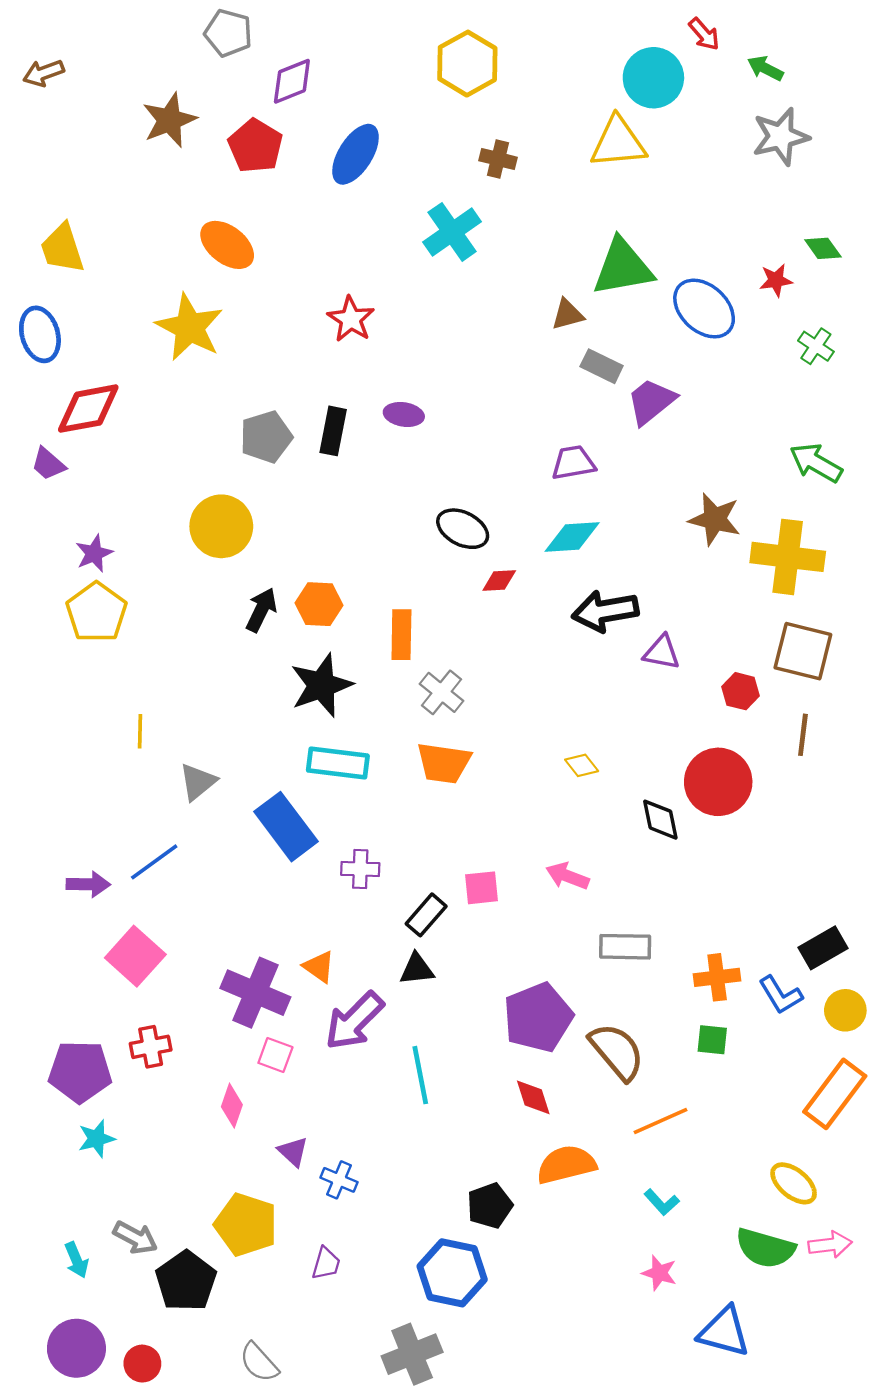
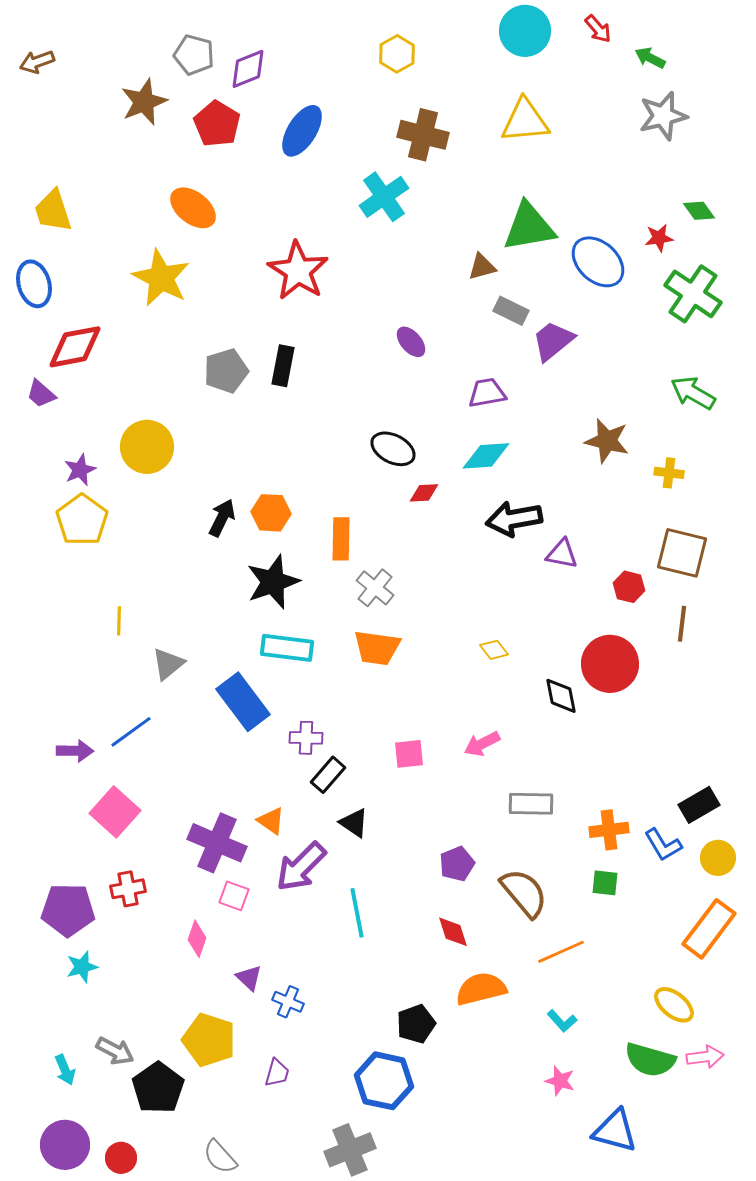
gray pentagon: (228, 33) -> (194, 55), moved
yellow hexagon: (467, 64) -> (397, 54), size x0.7
cyan circle: (653, 78) -> (525, 31), moved
brown cross: (498, 159) -> (423, 135), size x1.6
red star: (351, 319) -> (298, 271), size x1.5
green cross: (816, 346) -> (693, 294), size x1.8
purple ellipse: (404, 414) -> (411, 342), moved, turned 40
yellow circle: (221, 526) -> (147, 447), moved
yellow cross: (788, 557) -> (669, 473), size x0.5
pink arrow: (567, 876) -> (482, 744), turned -48
black rectangle: (426, 915) -> (328, 775), moved
black triangle: (417, 969) -> (354, 823), turned 40
purple pentagon: (538, 1017) -> (457, 864), size x0.6

